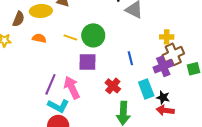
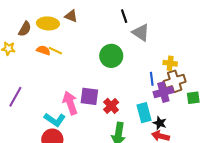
green circle: (93, 35) -> (111, 56), moved
yellow line: (70, 37) -> (55, 51), moved
blue line: (130, 58) -> (152, 79), moved
purple square: (88, 62) -> (89, 96), moved
purple line: (50, 84) -> (15, 97), moved

